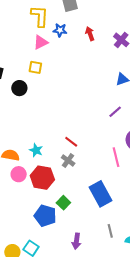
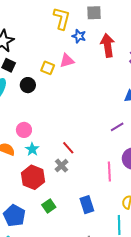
red arrow: (90, 34) -> (108, 45), size x1.6
pink triangle: (41, 42) -> (67, 61), moved
pink circle: (19, 174) -> (24, 130), moved
blue rectangle: (101, 194) -> (87, 205), size x0.7
blue pentagon: (45, 216) -> (14, 216), moved

